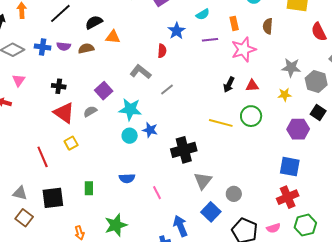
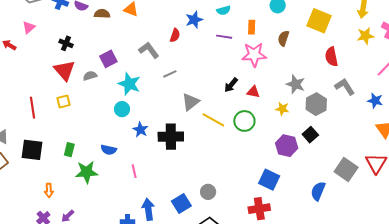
blue star: (150, 130) -> (140, 130), moved
gray triangle: (203, 181) -> (190, 102), moved
green star: (116, 225) -> (87, 172), moved

